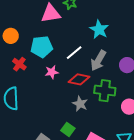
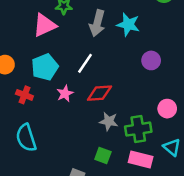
cyan star: (99, 29) -> (128, 25), moved
gray arrow: (98, 61) -> (97, 23), moved
green cross: (105, 91) -> (138, 129), moved

